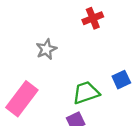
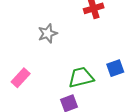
pink rectangle: (22, 99) -> (21, 78), size x0.6

